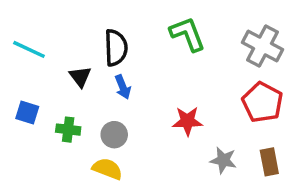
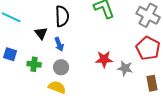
blue arrow: (123, 87) -> (59, 44), moved
gray star: (223, 160) -> (125, 68), moved

